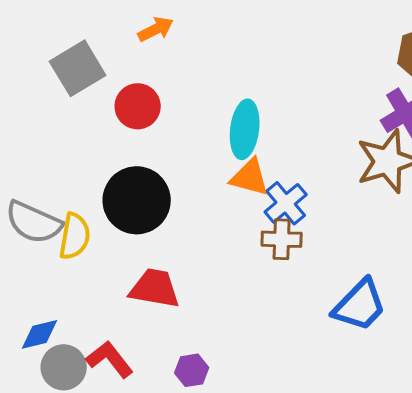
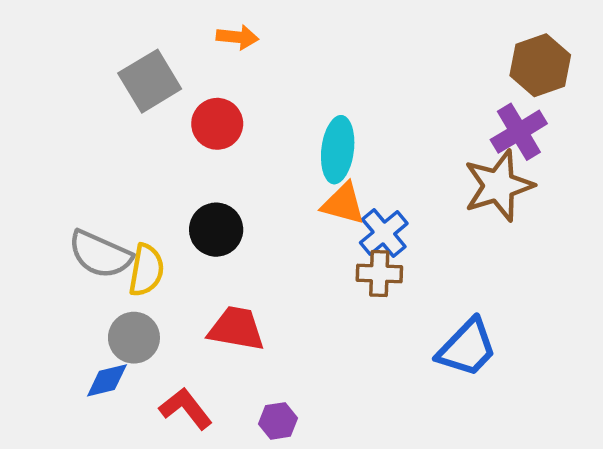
orange arrow: (156, 29) -> (237, 37), turned 33
black circle: (137, 200) -> (216, 230), size x0.7
gray circle: (64, 367) -> (134, 338), moved

